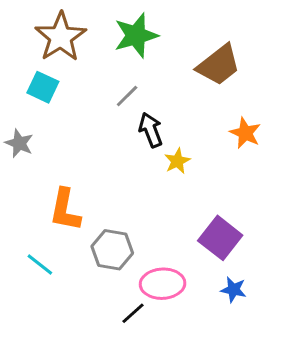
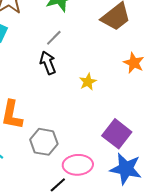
black arrow: (151, 130) -> (48, 63), moved
blue star: (233, 290) -> (126, 169), size x1.8

